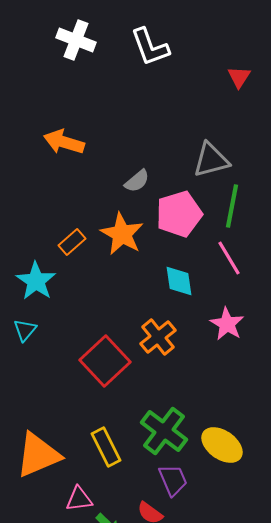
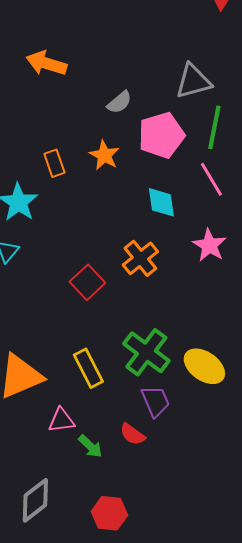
orange star: (122, 234) -> (104, 155), size x0.7
orange rectangle: (72, 242) -> (54, 163), turned -68
red square: (105, 361) -> (87, 282), size x0.7

